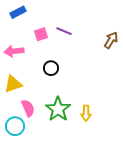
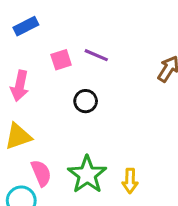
pink arrow: (14, 51) -> (20, 86), turned -72
black circle: (51, 68) -> (86, 101), moved

